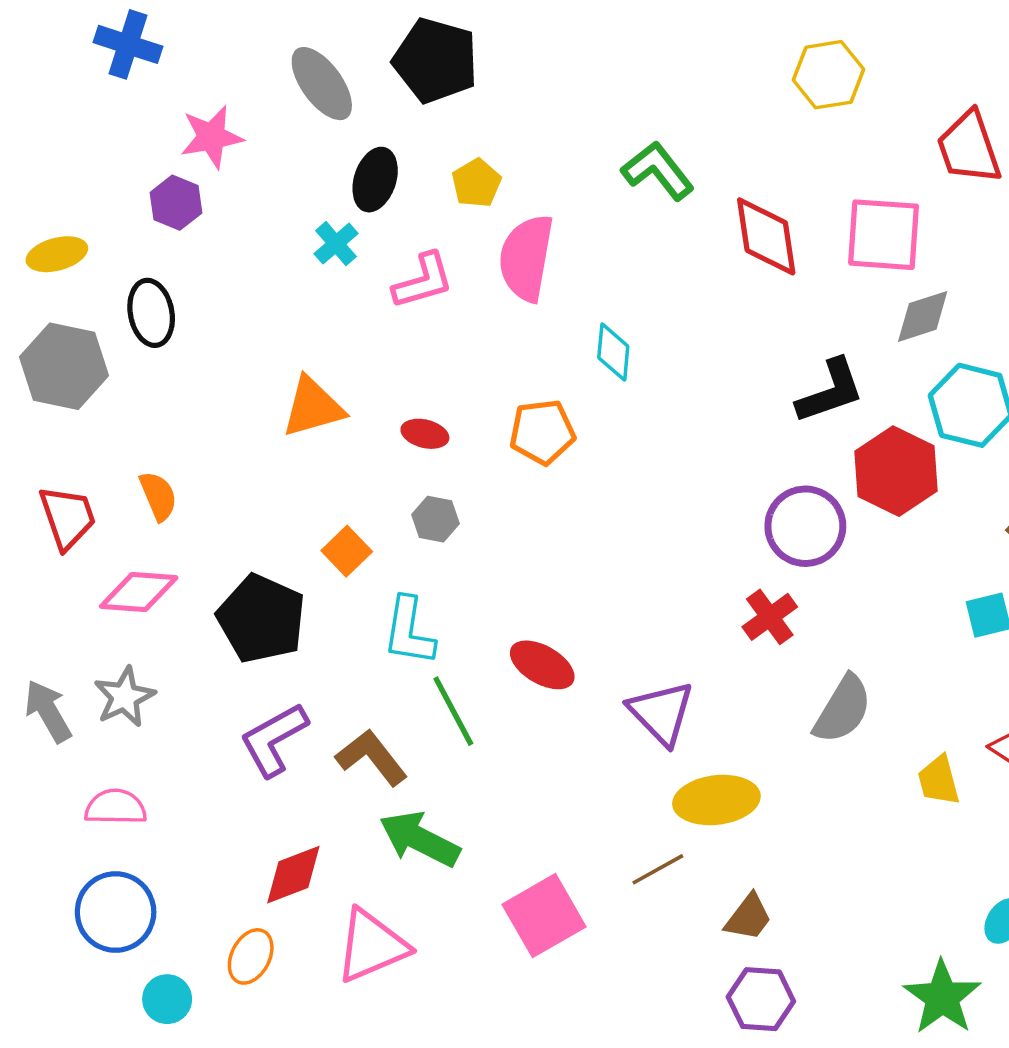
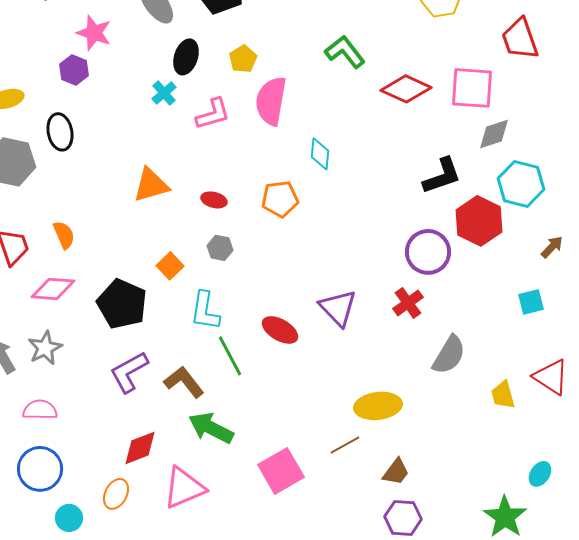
pink star: (212, 137) -> (94, 33), turned 30
red diamond: (766, 236) -> (406, 89), turned -57
purple triangle: (661, 713) -> (338, 308), moved

